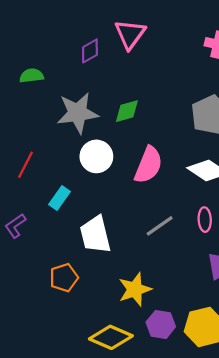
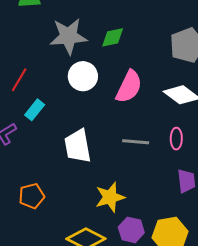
cyan rectangle: (59, 198) -> (35, 110), moved
gray line: (160, 226) -> (136, 142), turned 36
orange pentagon: (64, 278) -> (32, 196), moved

